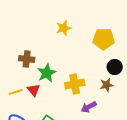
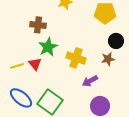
brown cross: (27, 59) -> (38, 25), moved
yellow cross: (75, 84) -> (76, 58), turned 30

